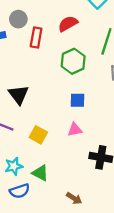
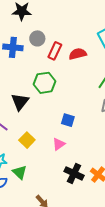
red rectangle: (36, 38) -> (55, 51), moved
green hexagon: (73, 61) -> (45, 83), moved
pink triangle: (75, 130) -> (59, 144), turned -40

